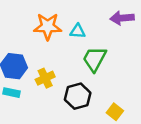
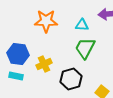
cyan triangle: (78, 31) -> (82, 25), moved

